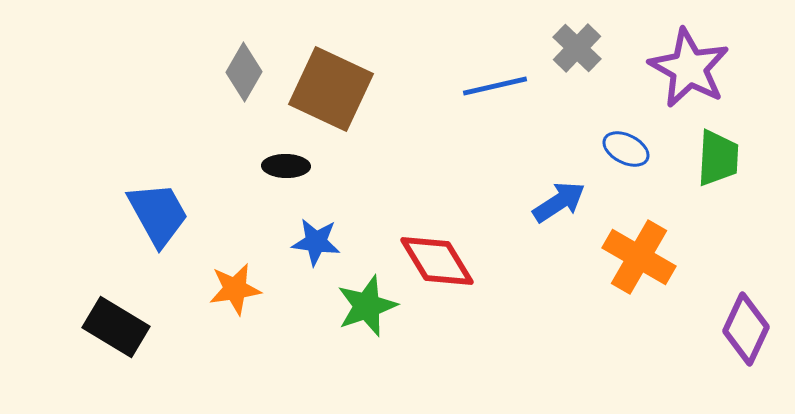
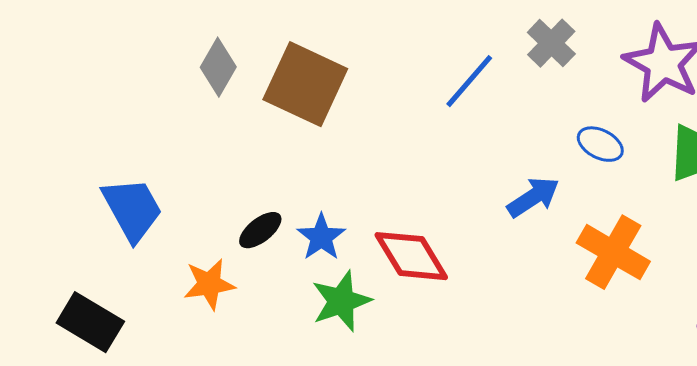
blue line: (495, 86) -> (469, 81), turned -36
black ellipse: (286, 166) -> (260, 230), moved, turned -39
blue star: (316, 242) -> (321, 237), moved, turned 30

